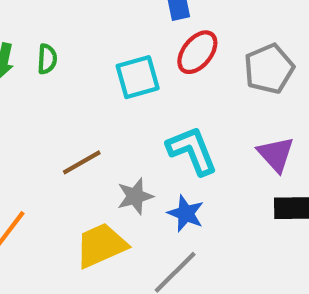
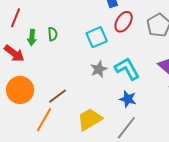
brown line: (82, 162) -> (57, 96), moved
gray star: (135, 196) -> (99, 69), moved

